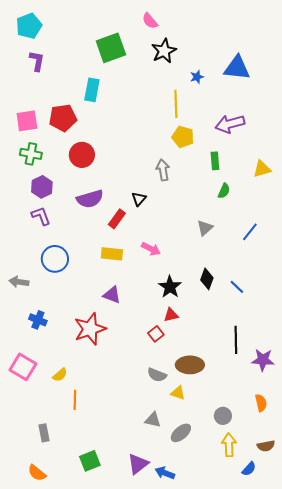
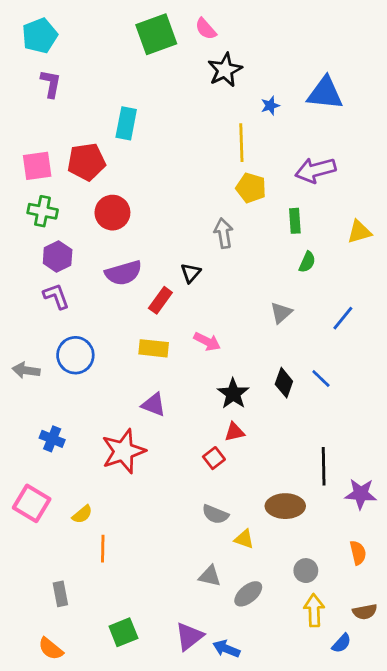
green square: (111, 48) -> (156, 34), moved
gray arrow: (19, 282) -> (26, 370), moved
blue line: (237, 287) -> (321, 379), moved
brown ellipse: (190, 365) -> (285, 506), moved

